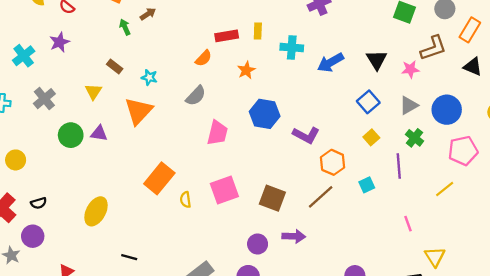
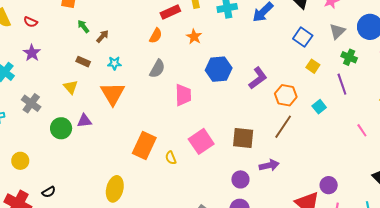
brown arrow: (148, 14) -> (102, 36), moved
purple L-shape: (306, 135) -> (258, 78), turned -50
yellow ellipse: (96, 211) -> (115, 189), moved

